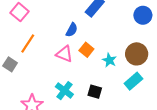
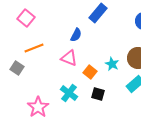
orange line: (28, 43) -> (34, 48), turned 36
orange square: (86, 50) -> (90, 72), moved

